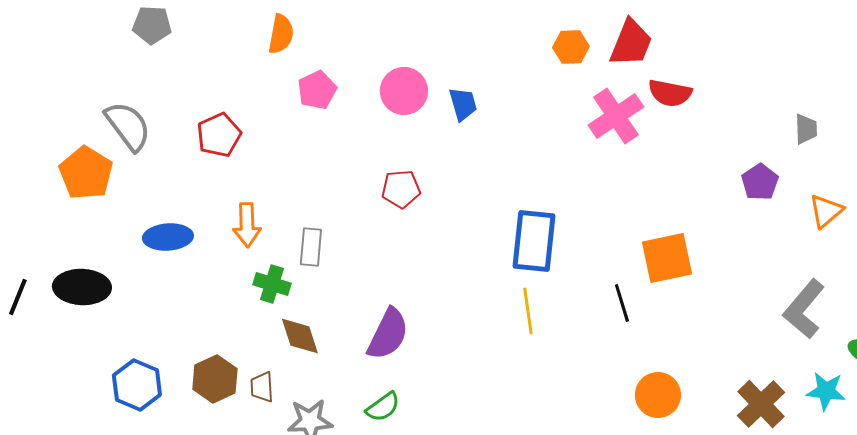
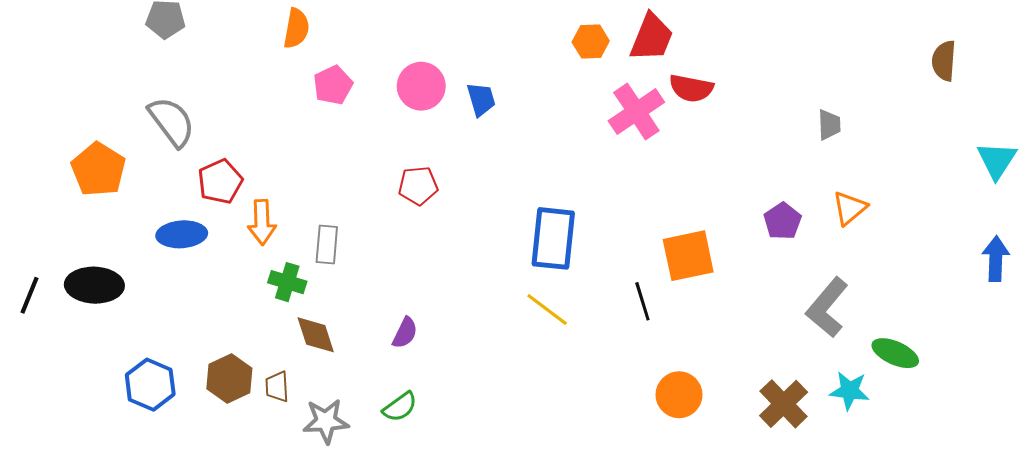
gray semicircle: (128, 126) -> (172, 122), moved
red pentagon: (219, 135) -> (220, 182), moved
purple pentagon: (760, 182) -> (783, 221), moved
yellow line: (528, 311) -> (547, 309), turned -45
purple semicircle: (388, 334) -> (405, 333), size x0.6

